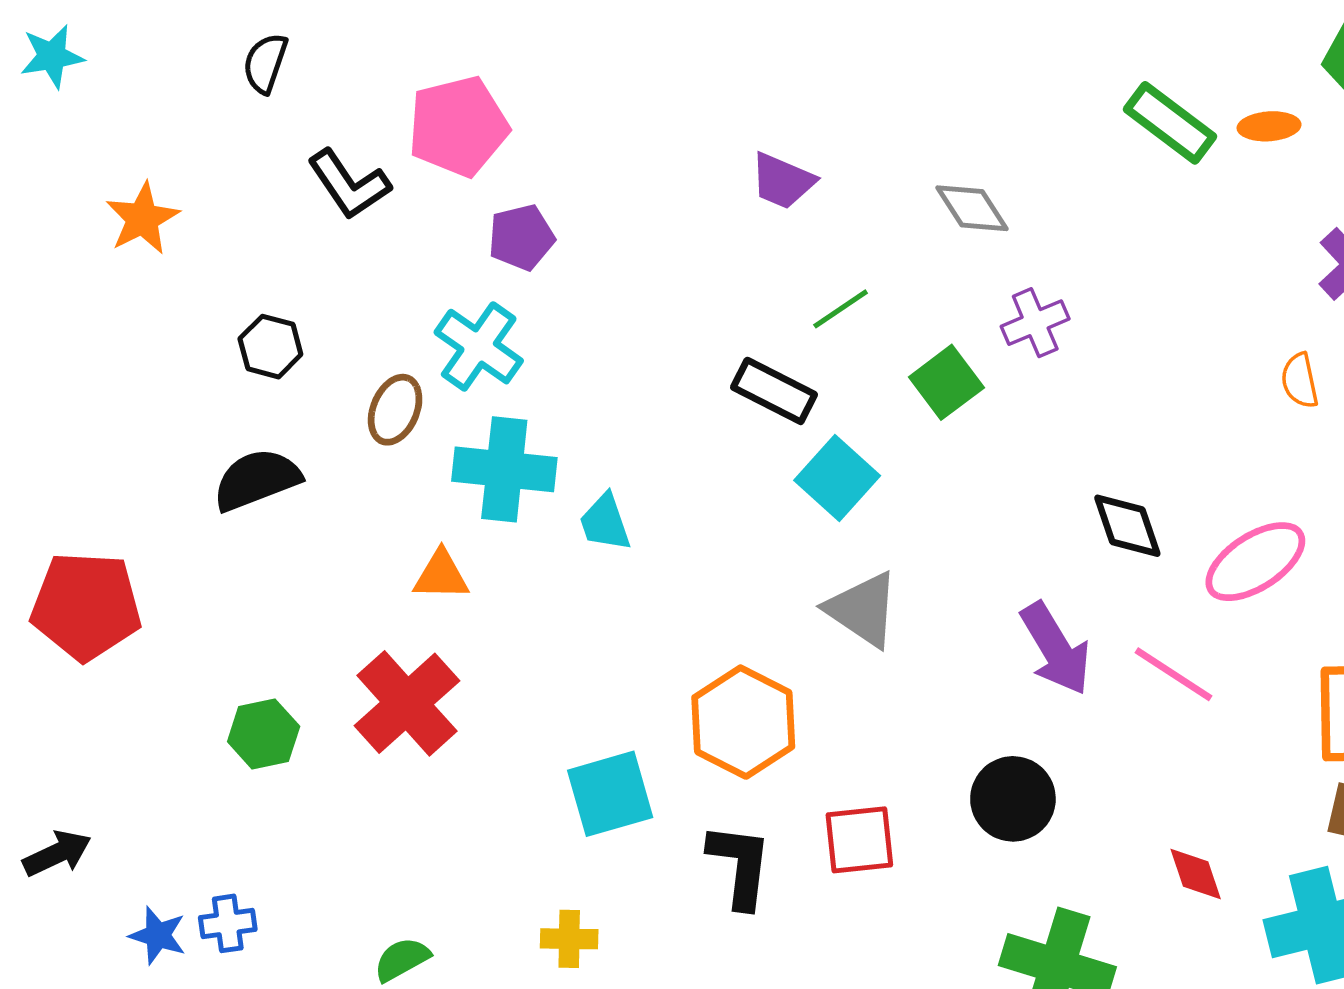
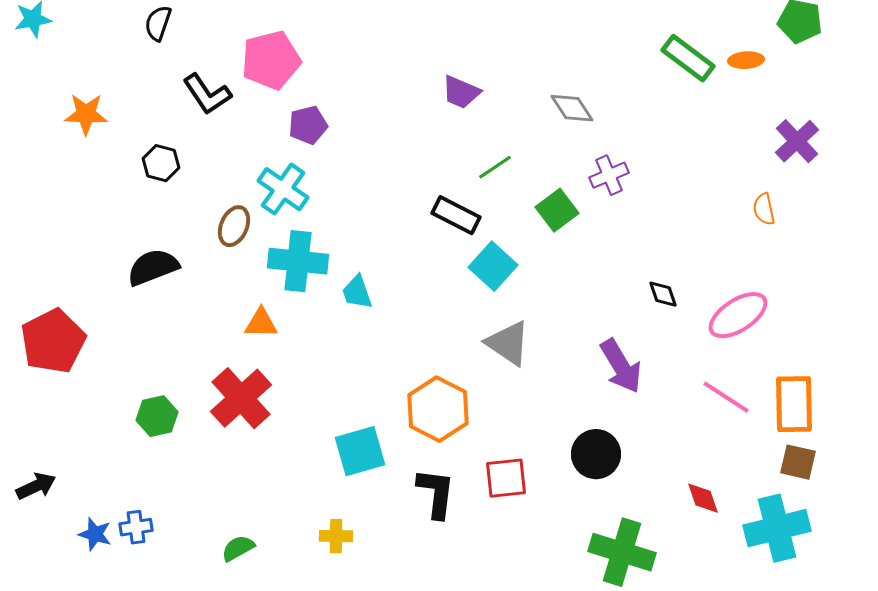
orange star: (142, 218) -> (86, 114), turned 30
black hexagon: (270, 347) -> (161, 163), moved
black diamond: (1127, 526) -> (663, 294), size x0.7
red pentagon: (86, 606) -> (53, 341), turned -30
pink line: (1173, 674) -> (726, 397), moved

